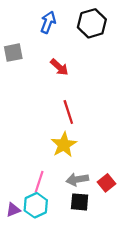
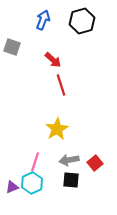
gray square: (13, 53) -> (12, 47), turned 30
red line: (68, 112) -> (61, 85), moved

